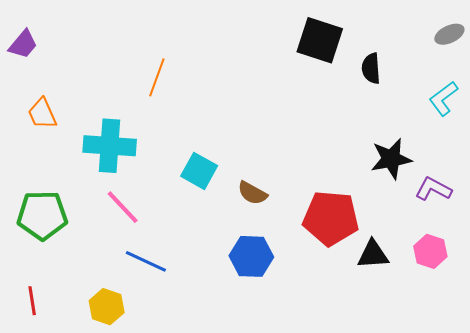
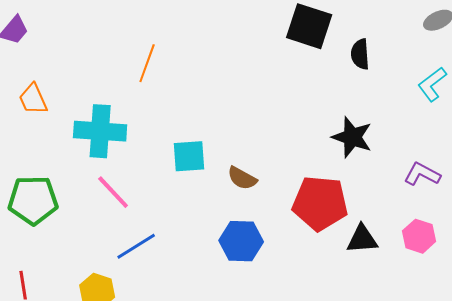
black star: (391, 159) -> (352, 137), moved, turned 30
cyan square: (199, 171) -> (189, 156), turned -33
blue line: (146, 261) -> (136, 246), turned -57

